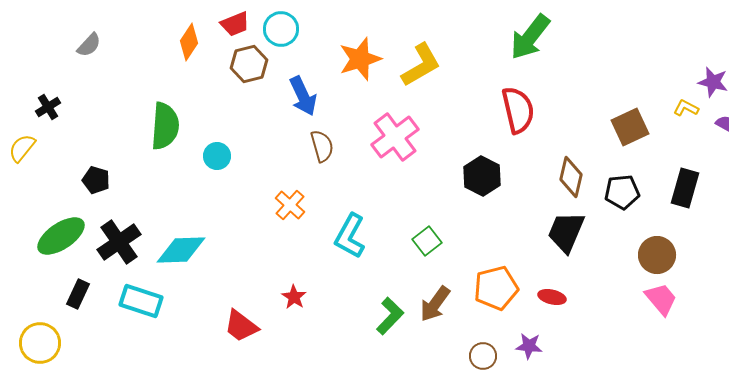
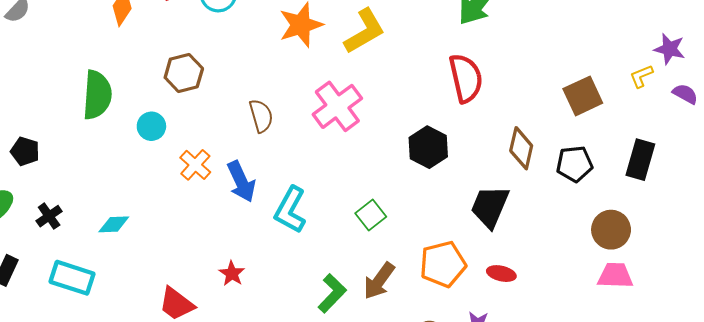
brown hexagon: (249, 64) -> (184, 73), moved
blue arrow: (303, 96) -> (241, 182), moved
yellow L-shape: (686, 108) -> (641, 76), turned -50
orange cross: (290, 205) -> (195, 165), moved
black trapezoid: (566, 232) -> (490, 207), moved
black cross: (119, 242) -> (49, 216), size x0.6
cyan diamond: (181, 250) -> (114, 224), size x0.6
pink trapezoid: (661, 299) -> (615, 276), turned -48

